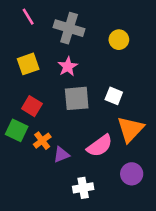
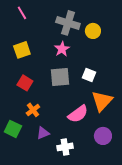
gray cross: (69, 28) -> (68, 23), moved
pink star: (68, 66) -> (62, 49), moved
green square: (17, 130) -> (13, 129), moved
purple triangle: (61, 155) -> (43, 133), moved

